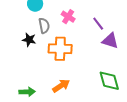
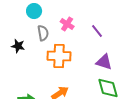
black star: (29, 40) -> (18, 46), moved
purple triangle: (110, 41) -> (104, 62), moved

